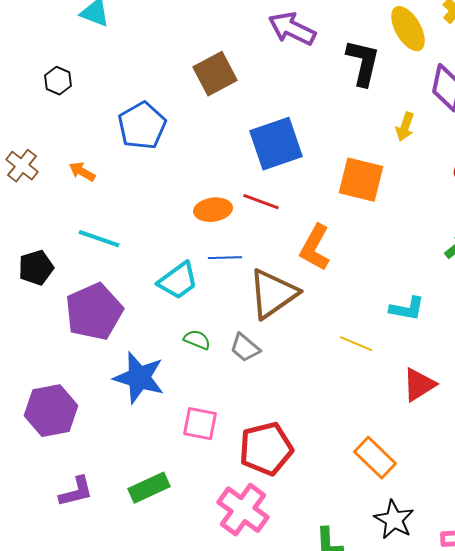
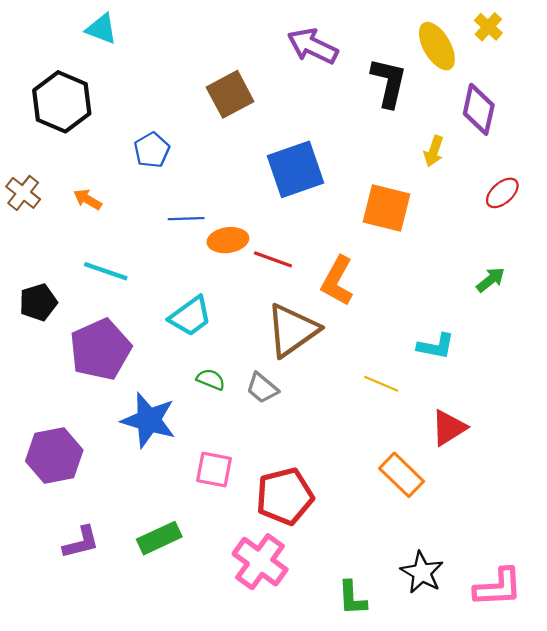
black hexagon: (58, 81) -> (62, 102), size x2.0
blue pentagon: (142, 126) -> (152, 150), size x0.7
red line: (261, 202) -> (273, 259), moved
blue line: (225, 258) -> (186, 219), moved
orange rectangle: (375, 458) -> (402, 475), moved

